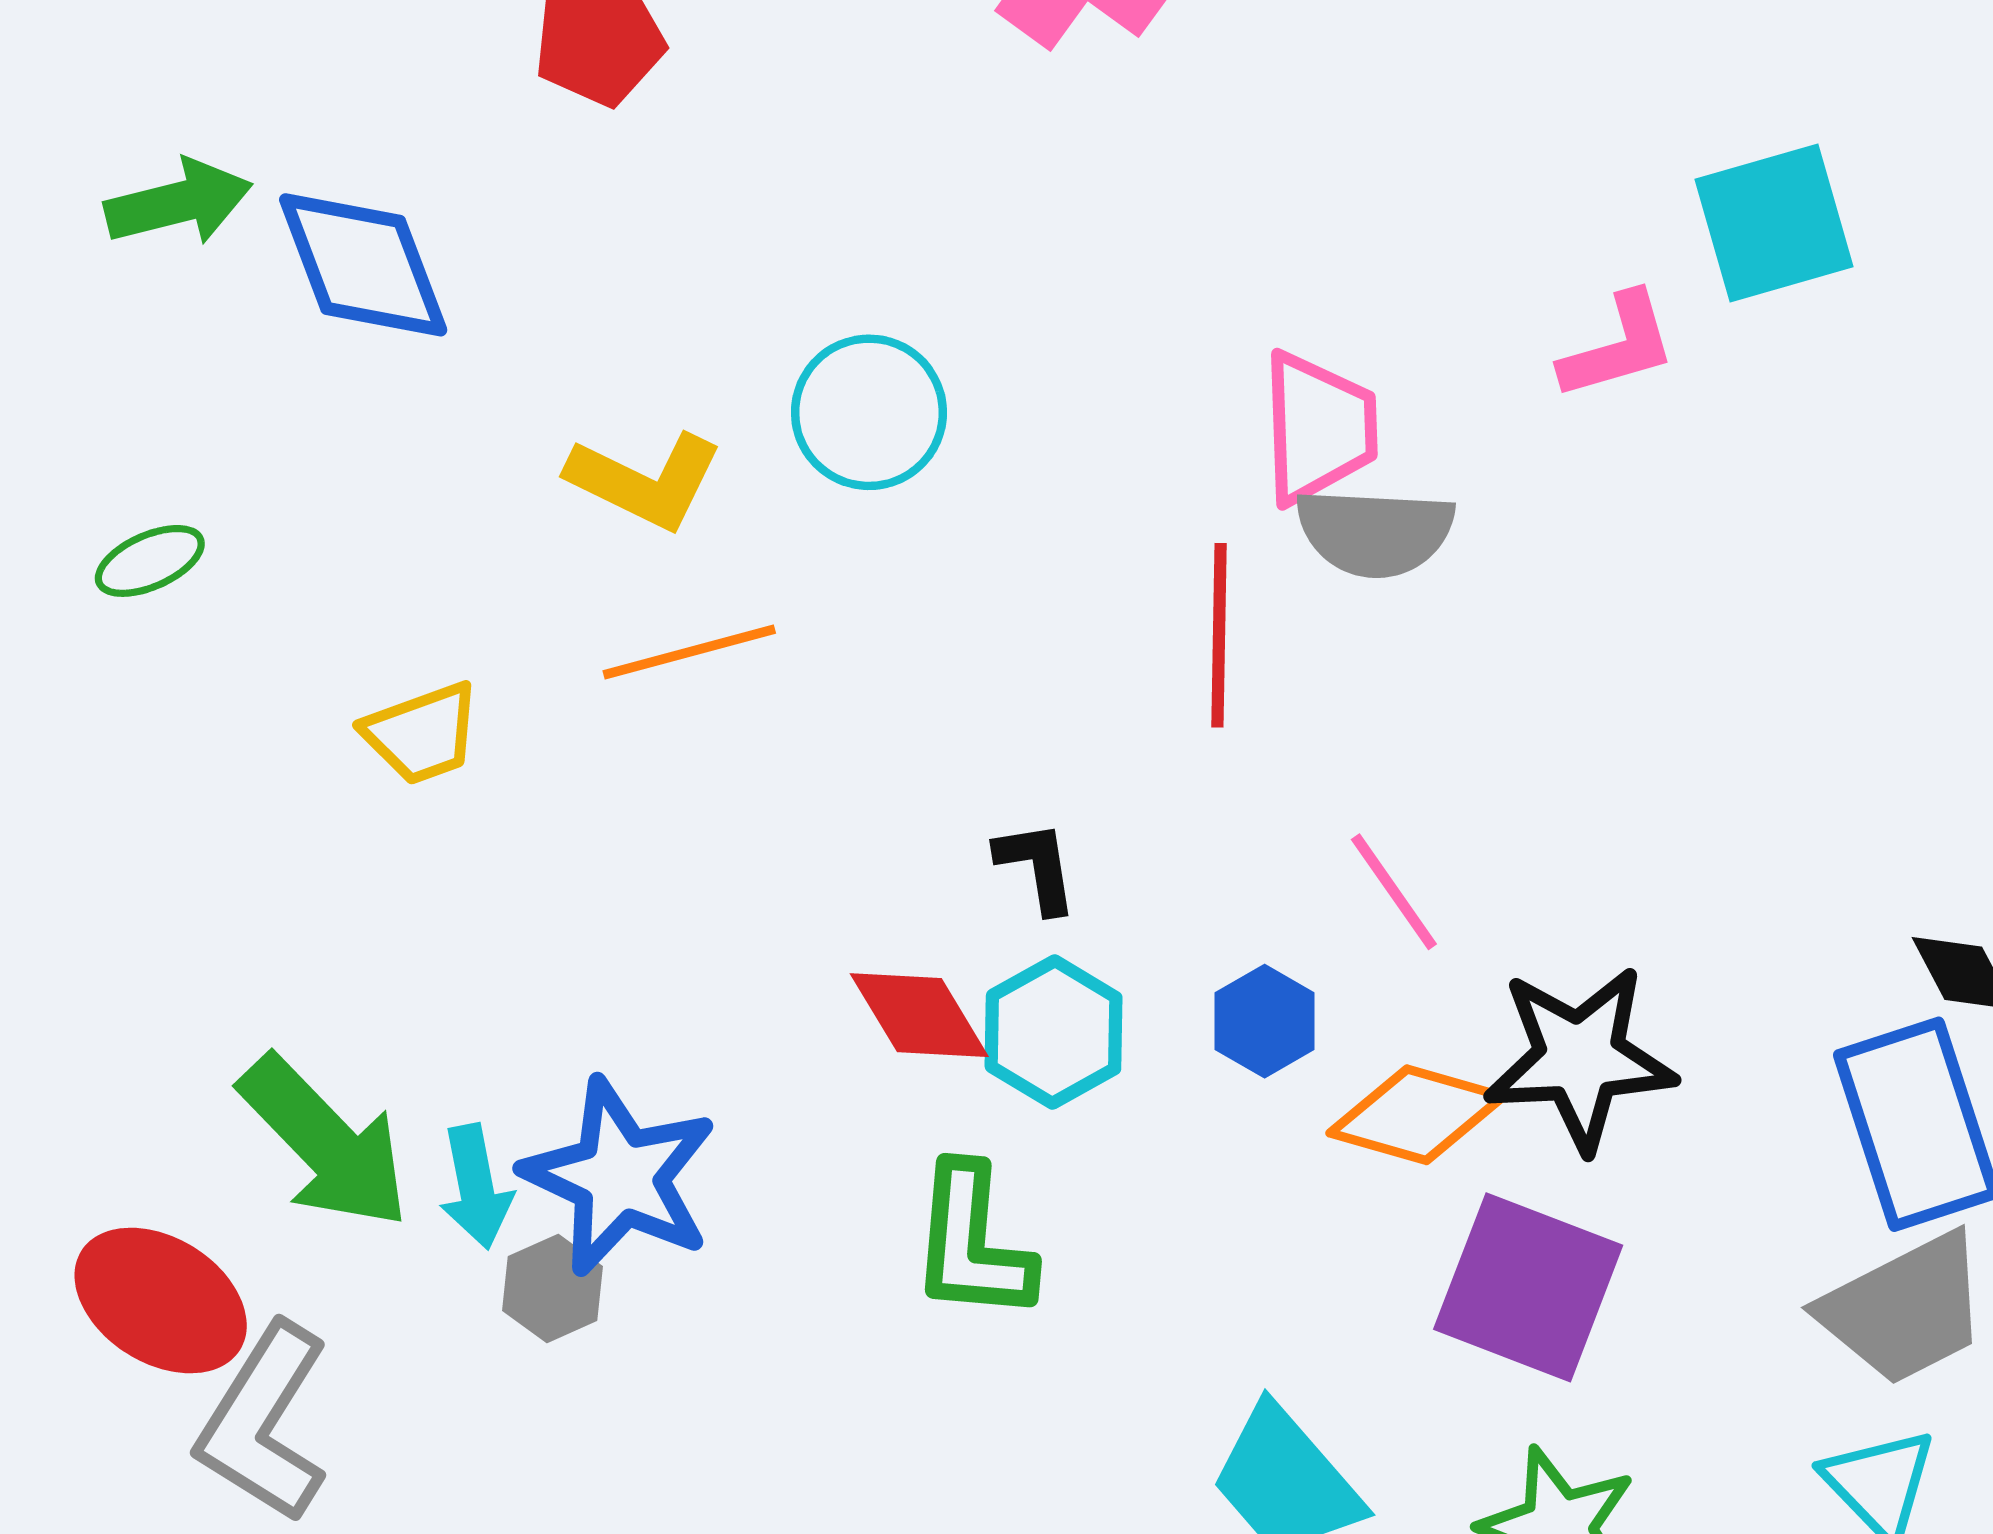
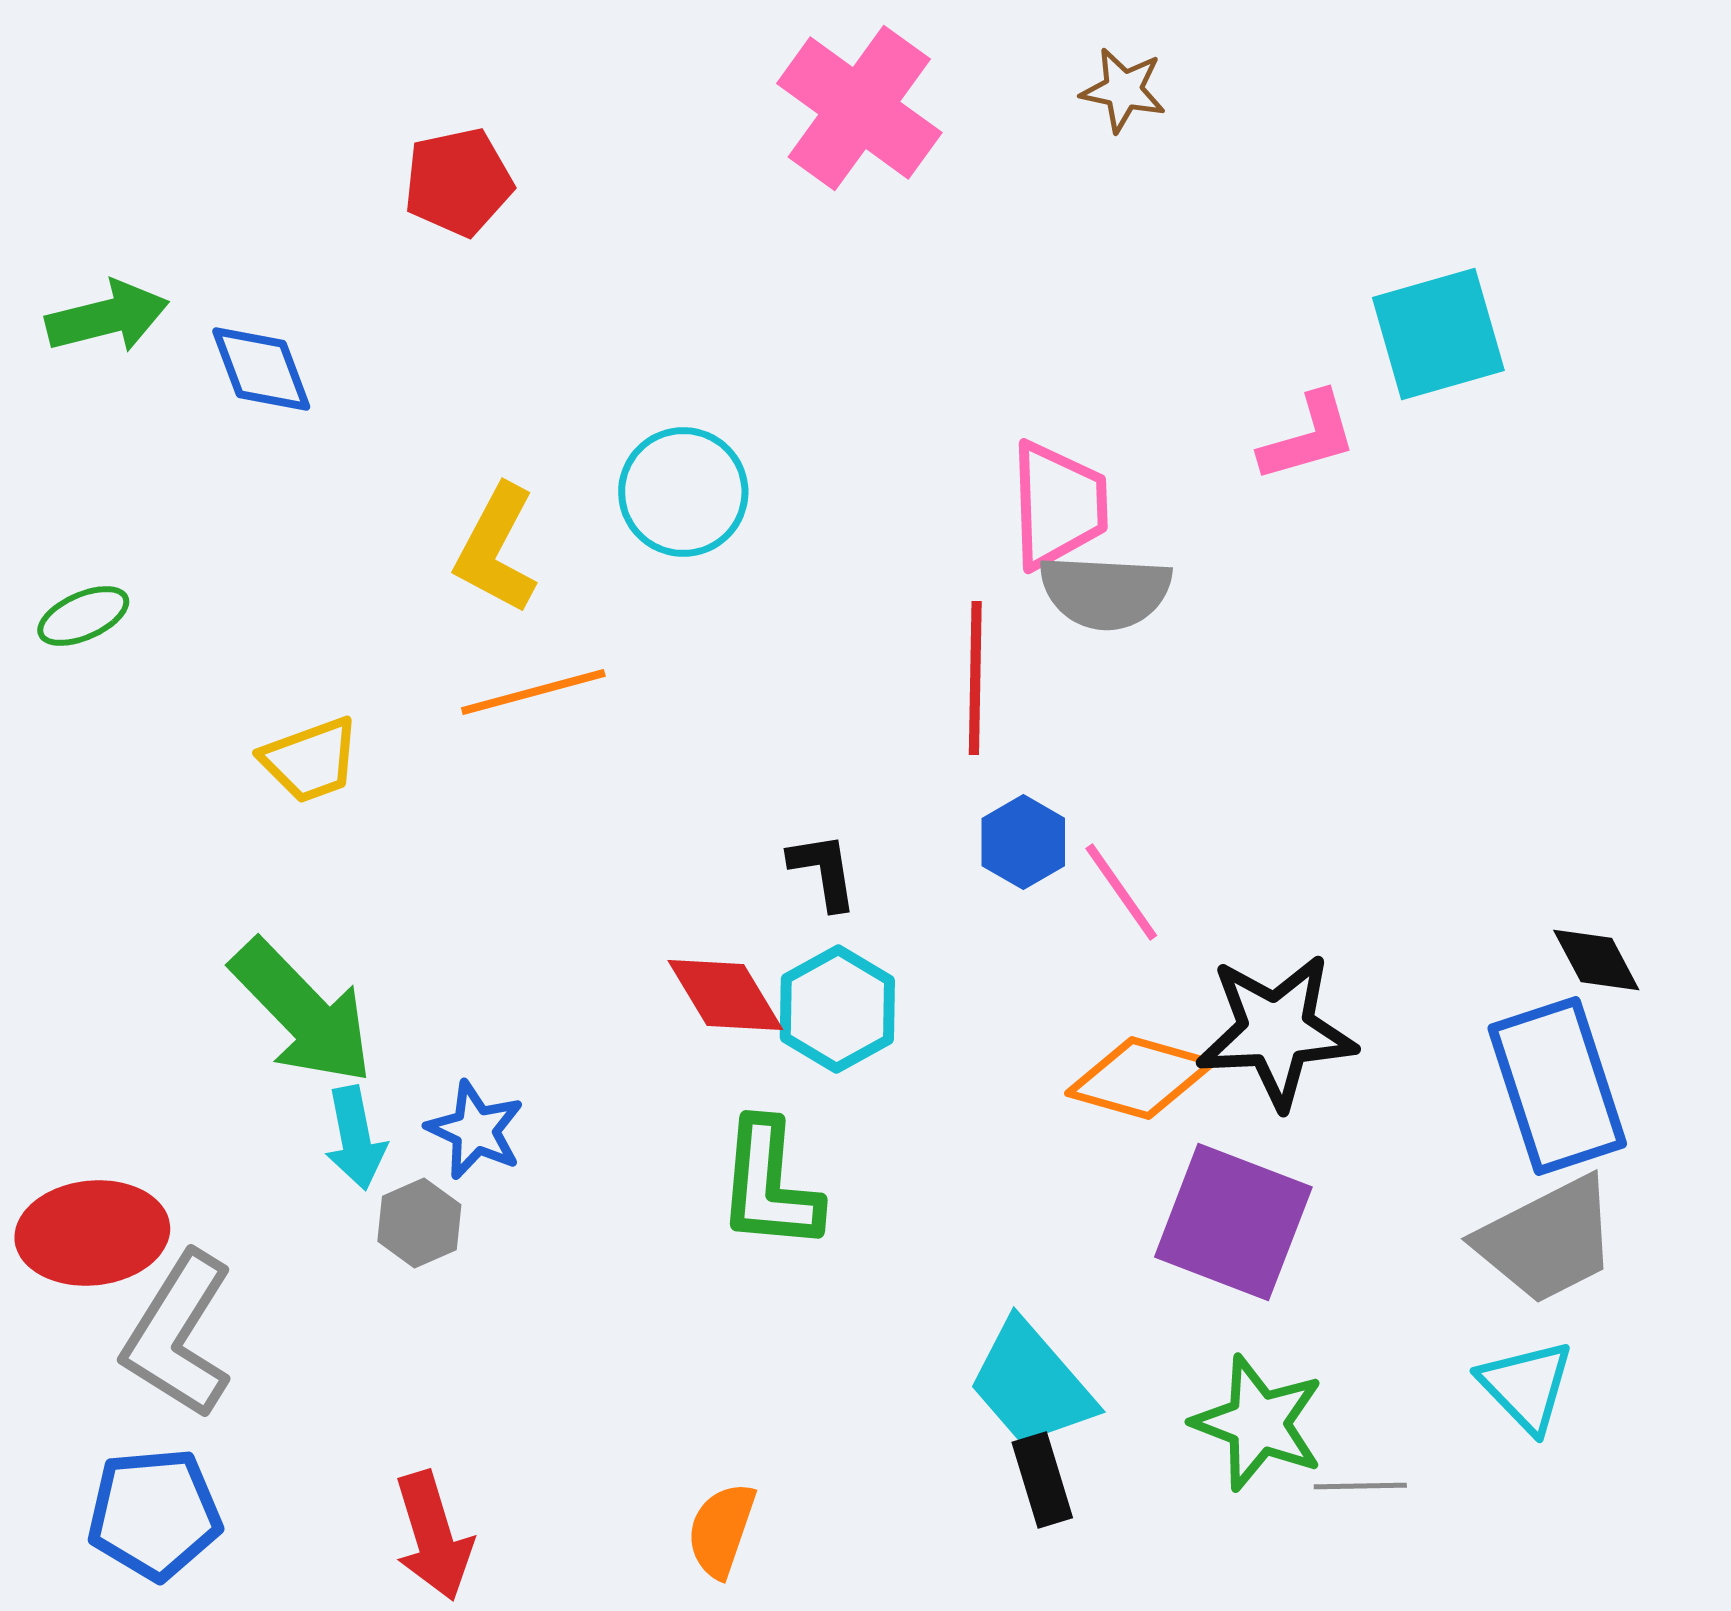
blue diamond: (363, 265) -> (261, 369), size x0.7
yellow L-shape: (645, 481) -> (496, 549), turned 92
blue hexagon: (1265, 1021) -> (1023, 842), moved
green arrow: (325, 1142) -> (302, 1012), moved
blue star: (620, 1177) -> (475, 1130), size x0.6
red ellipse: (161, 1300) -> (92, 1233), turned -38

